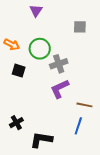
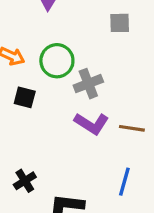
purple L-shape: (60, 89) -> (92, 124), turned -120
brown line: (84, 105) -> (132, 128), moved

